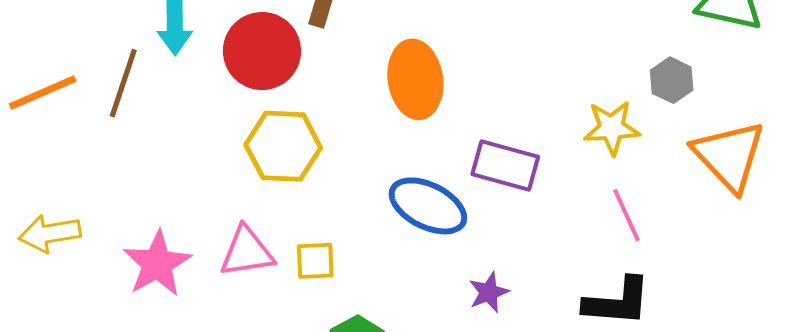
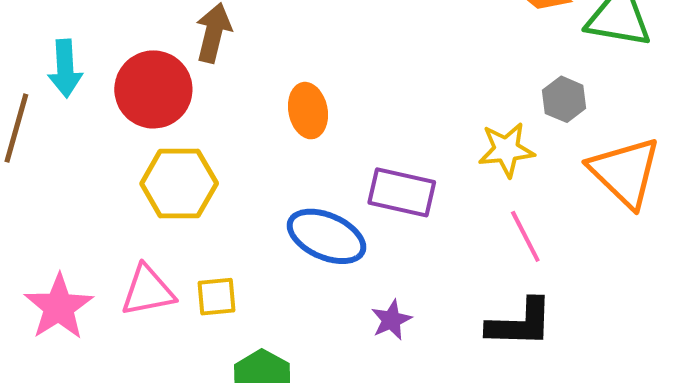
orange ellipse: (415, 79) -> (308, 111), size x0.7

